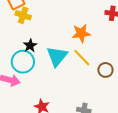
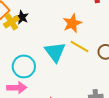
yellow cross: (23, 15) -> (11, 22), turned -35
black star: (30, 45) -> (22, 17), moved

